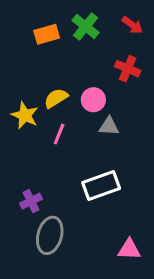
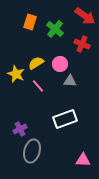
red arrow: (132, 25) -> (85, 16), size x1.5
green cross: (86, 26) -> (55, 29), moved
orange rectangle: (47, 34) -> (30, 22), turned -56
pink line: (59, 134) -> (38, 86), turned -64

